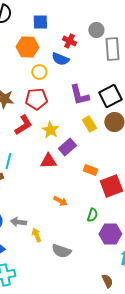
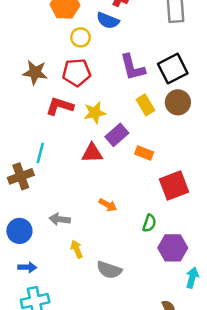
red L-shape: (23, 125) -> (60, 106), turned -130
yellow star: (50, 130) -> (95, 113), turned 30
orange rectangle: (90, 170) -> (144, 153), moved
gray arrow: (18, 222) -> (60, 219), moved

